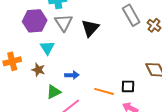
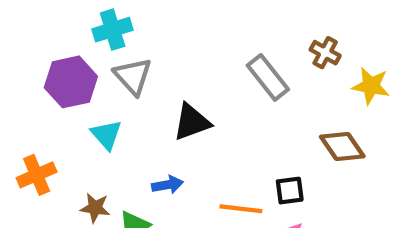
gray rectangle: (131, 15) -> (268, 77), moved
black triangle: (90, 28) -> (192, 122), moved, turned 36
brown star: (38, 70) -> (95, 208), moved

